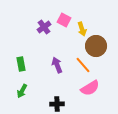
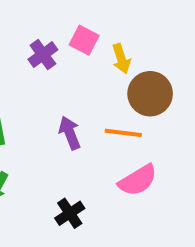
orange line: (83, 65) -> (123, 133), turned -42
black cross: (57, 104) -> (70, 213), turned -32

